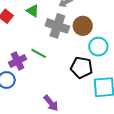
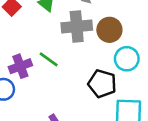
gray cross: (57, 26) -> (77, 26), turned -30

